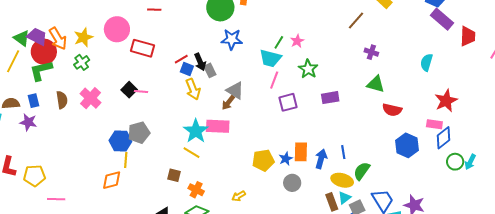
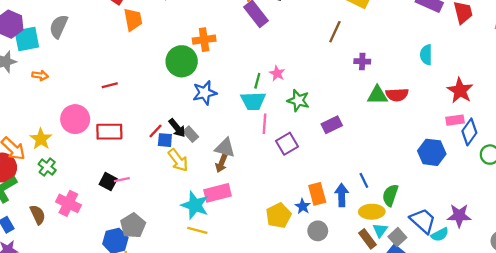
red semicircle: (392, 110) -> (397, 95), moved

